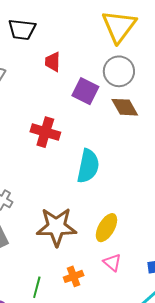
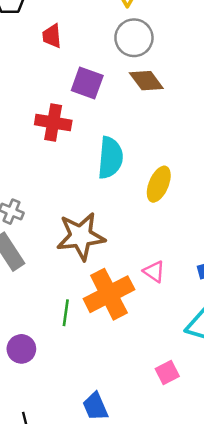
purple square: (85, 91) -> (87, 83), moved
yellow ellipse: (106, 228) -> (159, 184), moved
orange cross: (74, 276) -> (109, 294), size x2.0

